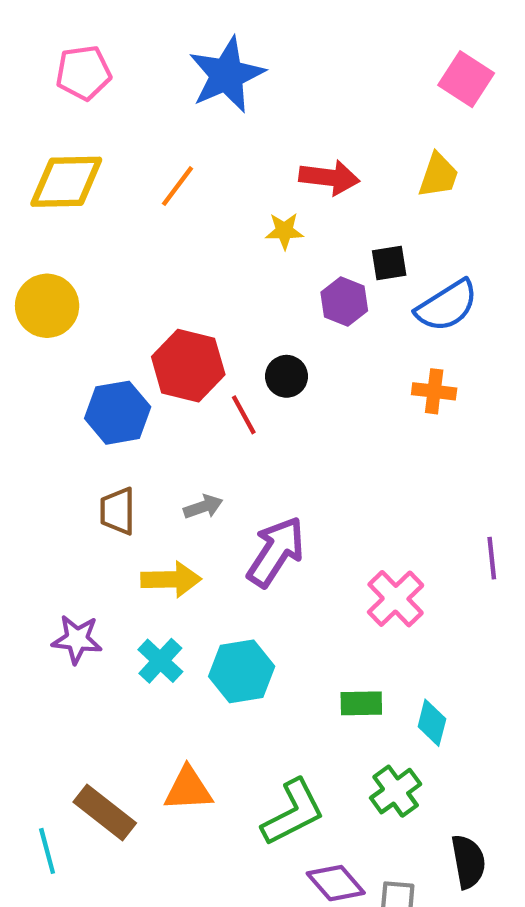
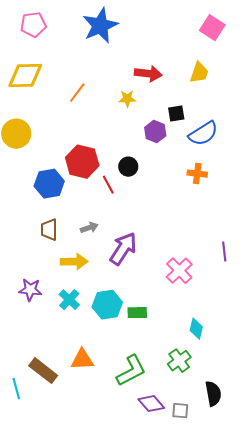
orange line: (177, 186) -> (77, 93), moved
green rectangle: (361, 703) -> (137, 313), moved

